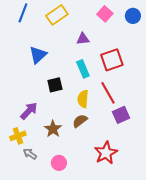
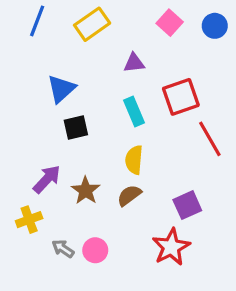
black square: (55, 85) -> (76, 128), moved
red line: (108, 93) -> (210, 139), moved
purple square: (121, 115) -> (187, 205), moved
brown star: (53, 129) -> (86, 191), moved
gray arrow: (30, 154) -> (63, 249), moved
pink circle: (59, 163) -> (95, 250), moved

